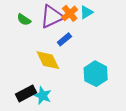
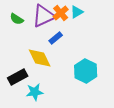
black rectangle: (26, 93) -> (18, 77), moved
cyan star: (43, 96) -> (35, 92), turned -30

